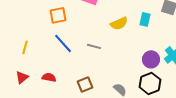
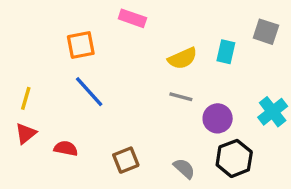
gray line: (94, 46) -> (181, 97), moved
purple circle: (151, 59) -> (218, 118), moved
red triangle: (22, 77) -> (26, 133), moved

